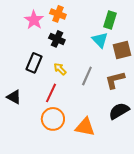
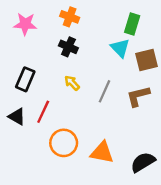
pink star: (34, 20) -> (25, 24), moved, turned -30
black rectangle: (34, 63) -> (25, 79), moved
red line: (51, 93) -> (43, 112), moved
black semicircle: (119, 111) -> (143, 162), moved

